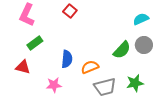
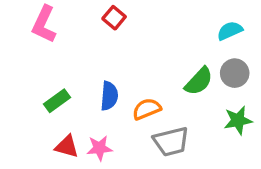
green rectangle: (35, 43) -> (57, 101), moved
red triangle: (23, 67) -> (67, 146), moved
green star: (135, 83) -> (238, 120), moved
pink star: (54, 85) -> (99, 148), moved

